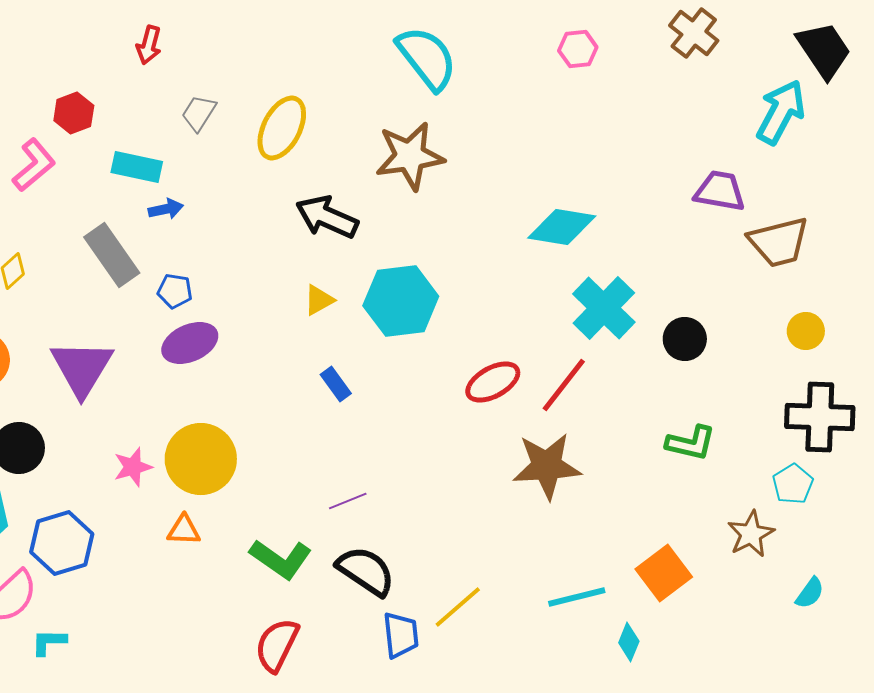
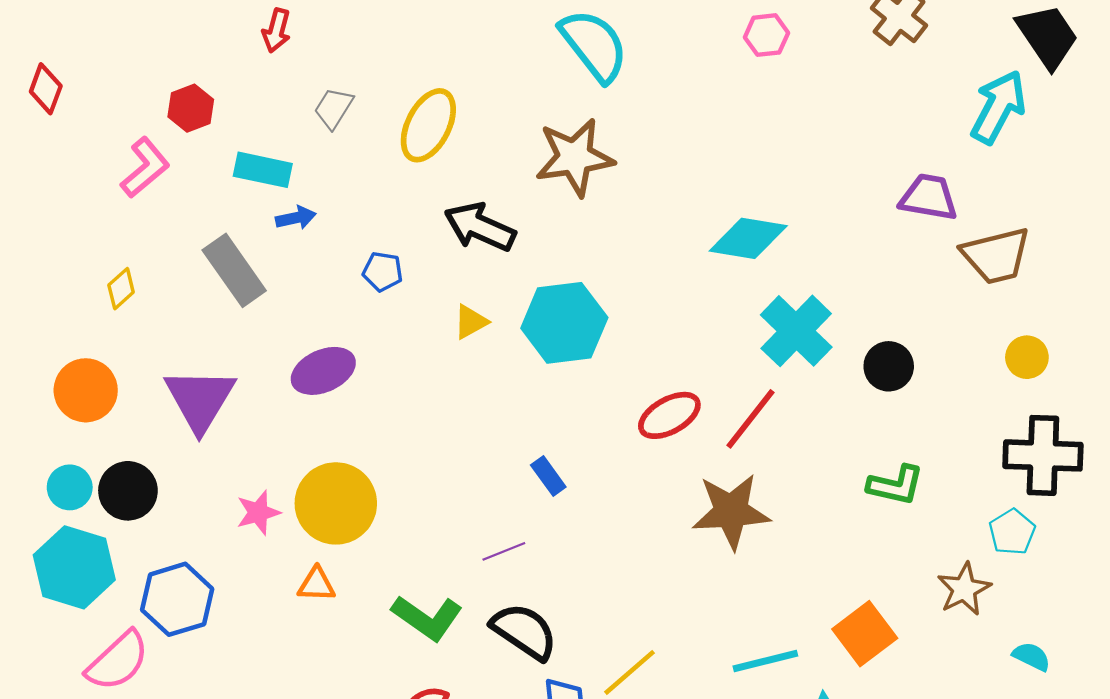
blue pentagon: (175, 291) -> (383, 272), moved
blue rectangle: (336, 384) -> (548, 476), moved
cyan semicircle: (810, 593) -> (1031, 656), turned -100

